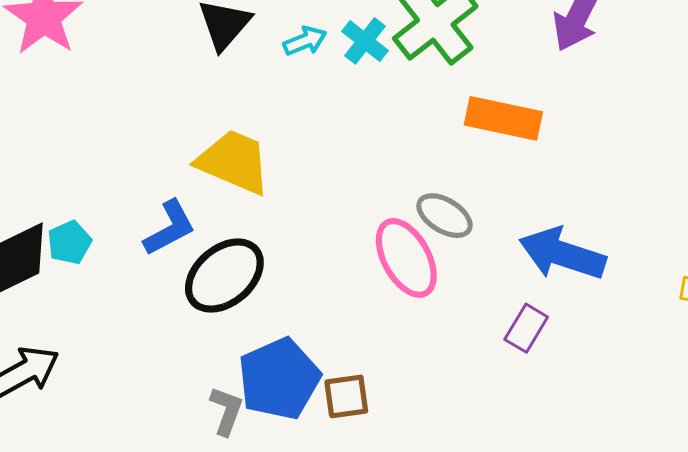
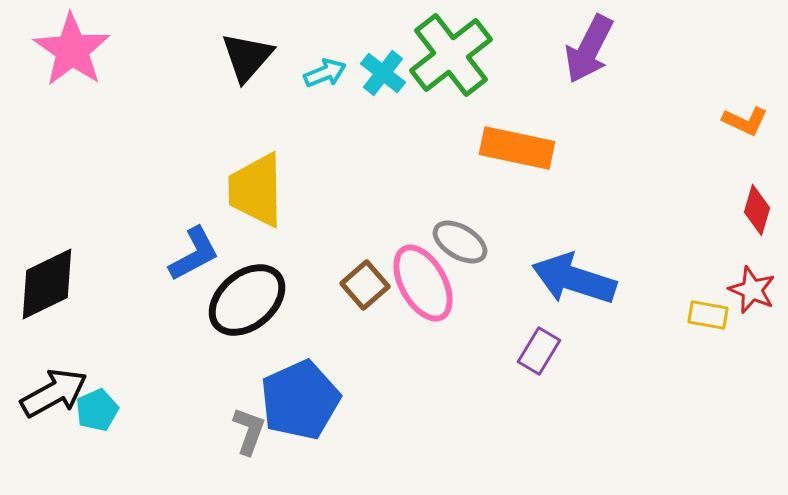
yellow trapezoid: (234, 162) -> (256, 190), turned -114
cyan pentagon: (69, 242) -> (97, 410), moved
brown square: (346, 396) -> (365, 285), moved, turned -33

